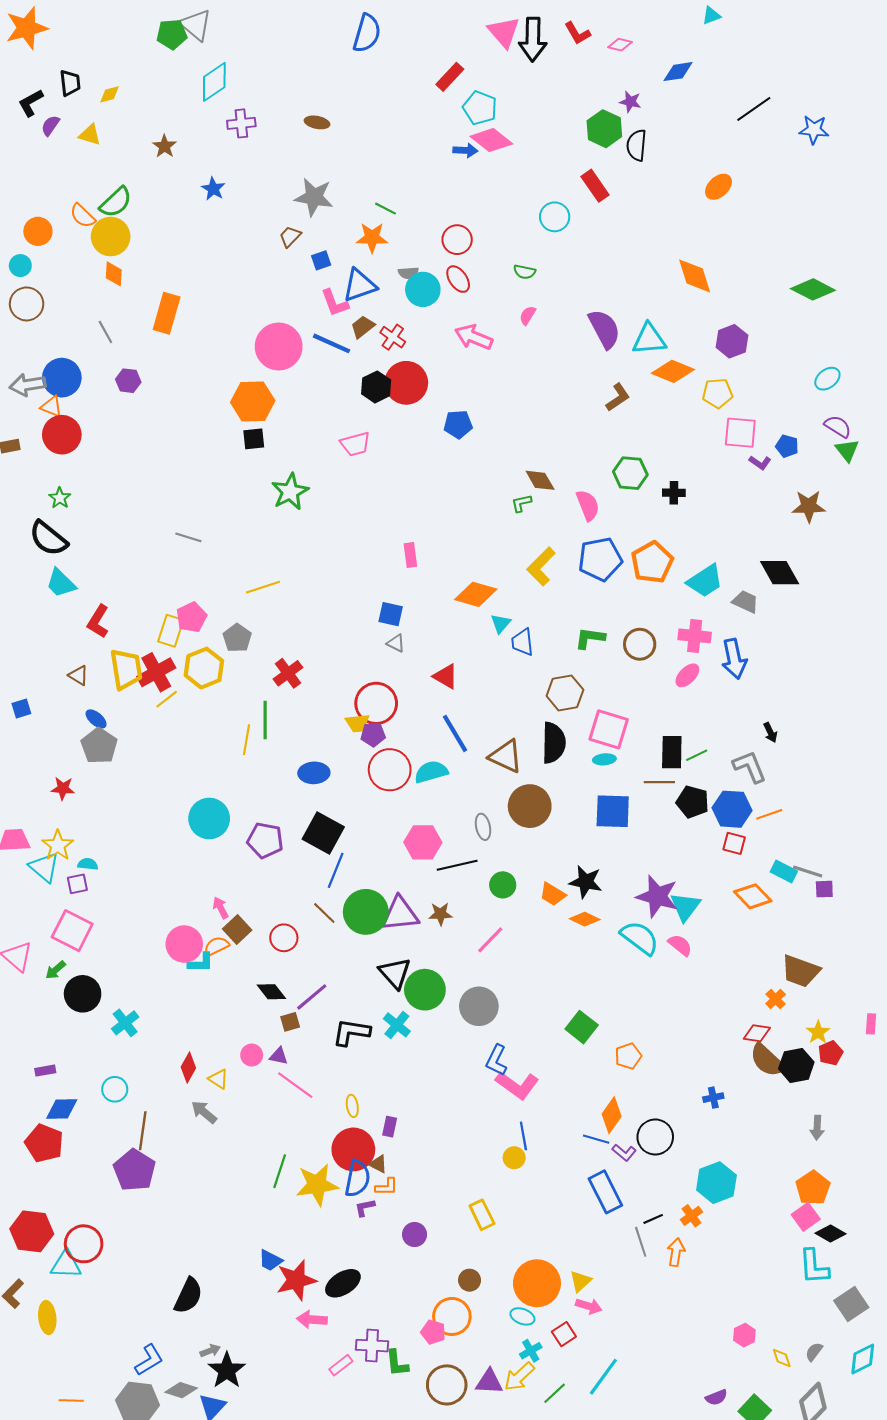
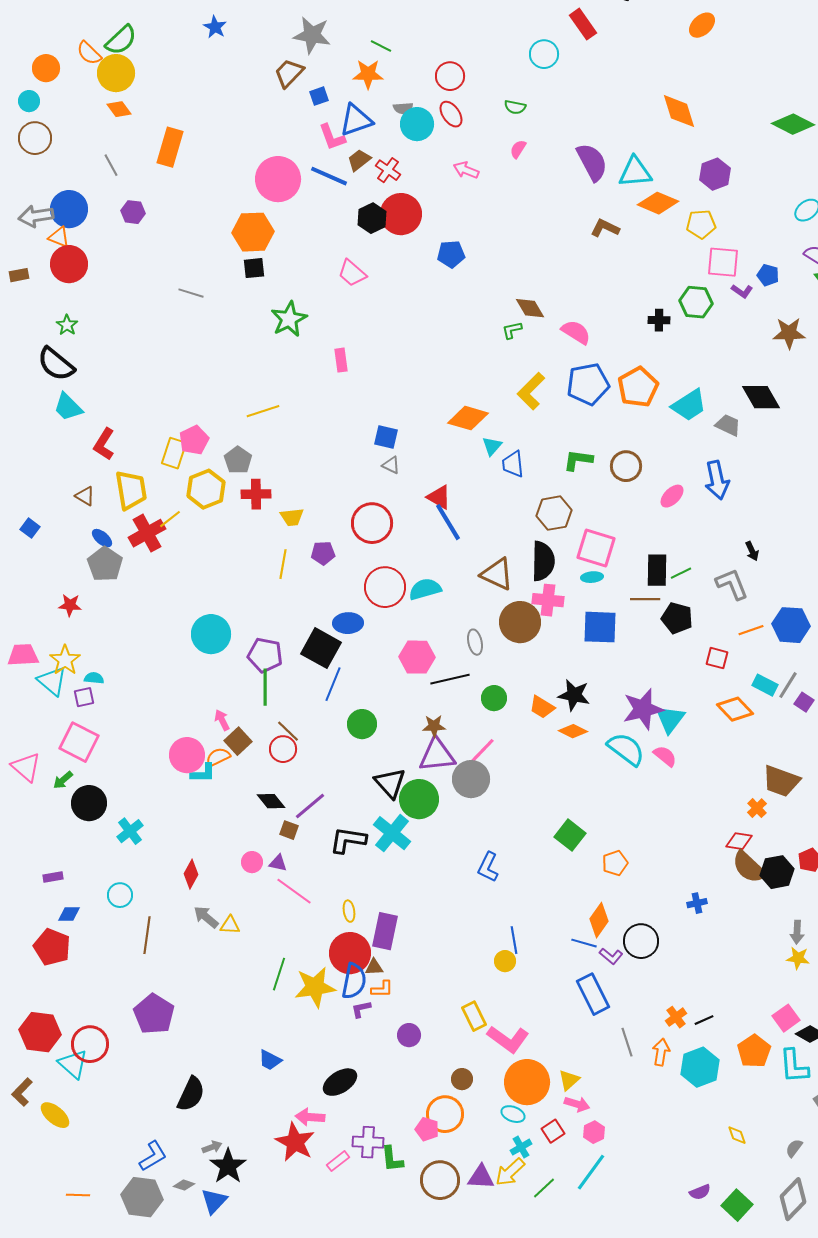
brown trapezoid: (290, 237) -> (289, 73), size x1.4
orange diamond: (114, 274) -> (119, 109), turned -40
pink arrow: (474, 337) -> (466, 170), size x0.7
brown L-shape: (618, 397) -> (605, 228), turned -120
pink trapezoid: (355, 444) -> (352, 273), turned 56
green hexagon: (630, 473) -> (696, 302), moved
pink semicircle: (588, 505) -> (576, 332), turned -36
gray line: (188, 537) -> (191, 293), moved
pink rectangle: (410, 555) -> (341, 360), moved
pink cross: (695, 636) -> (548, 600), moved
red cross: (156, 672) -> (147, 533), moved
red cross: (288, 673) -> (256, 494), moved, turned 36
blue square: (21, 709) -> (30, 528), turned -36
green line: (265, 720) -> (265, 687), moved
yellow trapezoid: (357, 723) -> (292, 517), moved
blue line: (455, 733) -> (448, 522), moved
purple pentagon: (373, 734) -> (323, 553), moved
yellow line: (246, 740) -> (283, 564), moved
blue ellipse: (314, 773) -> (348, 623), moved
blue hexagon: (732, 809) -> (791, 625), moved
gray line: (808, 871) -> (788, 685), turned -76
purple square: (824, 889) -> (804, 702), turned 36
purple star: (657, 896) -> (643, 709), turned -30
green circle: (366, 912) -> (362, 724), size x0.7
brown line: (324, 913) -> (288, 731), moved
purple triangle: (400, 914) -> (437, 755), moved
gray circle: (479, 1006) -> (471, 779), moved
brown square: (290, 1022) -> (289, 830), turned 36
cyan cross: (397, 1025) -> (392, 833), size x1.4
yellow star: (818, 1032) -> (798, 958), moved, turned -30
yellow triangle: (218, 1079) -> (230, 925), moved, turned -30
pink L-shape: (517, 1085) -> (508, 1039), moved
blue diamond: (62, 1109) -> (69, 914), size x0.7
purple rectangle: (390, 1127) -> (385, 931), size x1.8
brown triangle: (378, 1164) -> (374, 967), turned -30
purple pentagon: (134, 1170) -> (154, 1014), moved
cyan hexagon: (716, 1183) -> (700, 1067), moved
orange pentagon: (813, 1188) -> (754, 1051), moved
black line: (653, 1219) -> (704, 1020), moved
cyan triangle: (66, 1265) -> (73, 1064), turned 40
red star: (296, 1280) -> (295, 1142), moved, turned -30
yellow ellipse: (47, 1318) -> (55, 1115), turned -44
pink hexagon: (744, 1335) -> (594, 1132), moved
yellow diamond: (782, 1358) -> (737, 1135), moved
gray diamond: (181, 1390) -> (184, 1185), size x0.7

